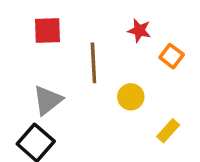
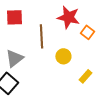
red star: (139, 31) -> (68, 17), size x1.6

